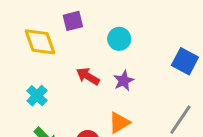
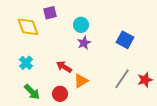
red arrow: (88, 76) -> (64, 67), moved
purple star: (124, 81) -> (84, 43), moved

